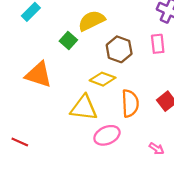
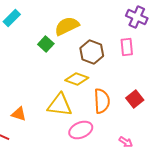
orange triangle: (39, 75) -> (19, 114), moved, size x0.6

